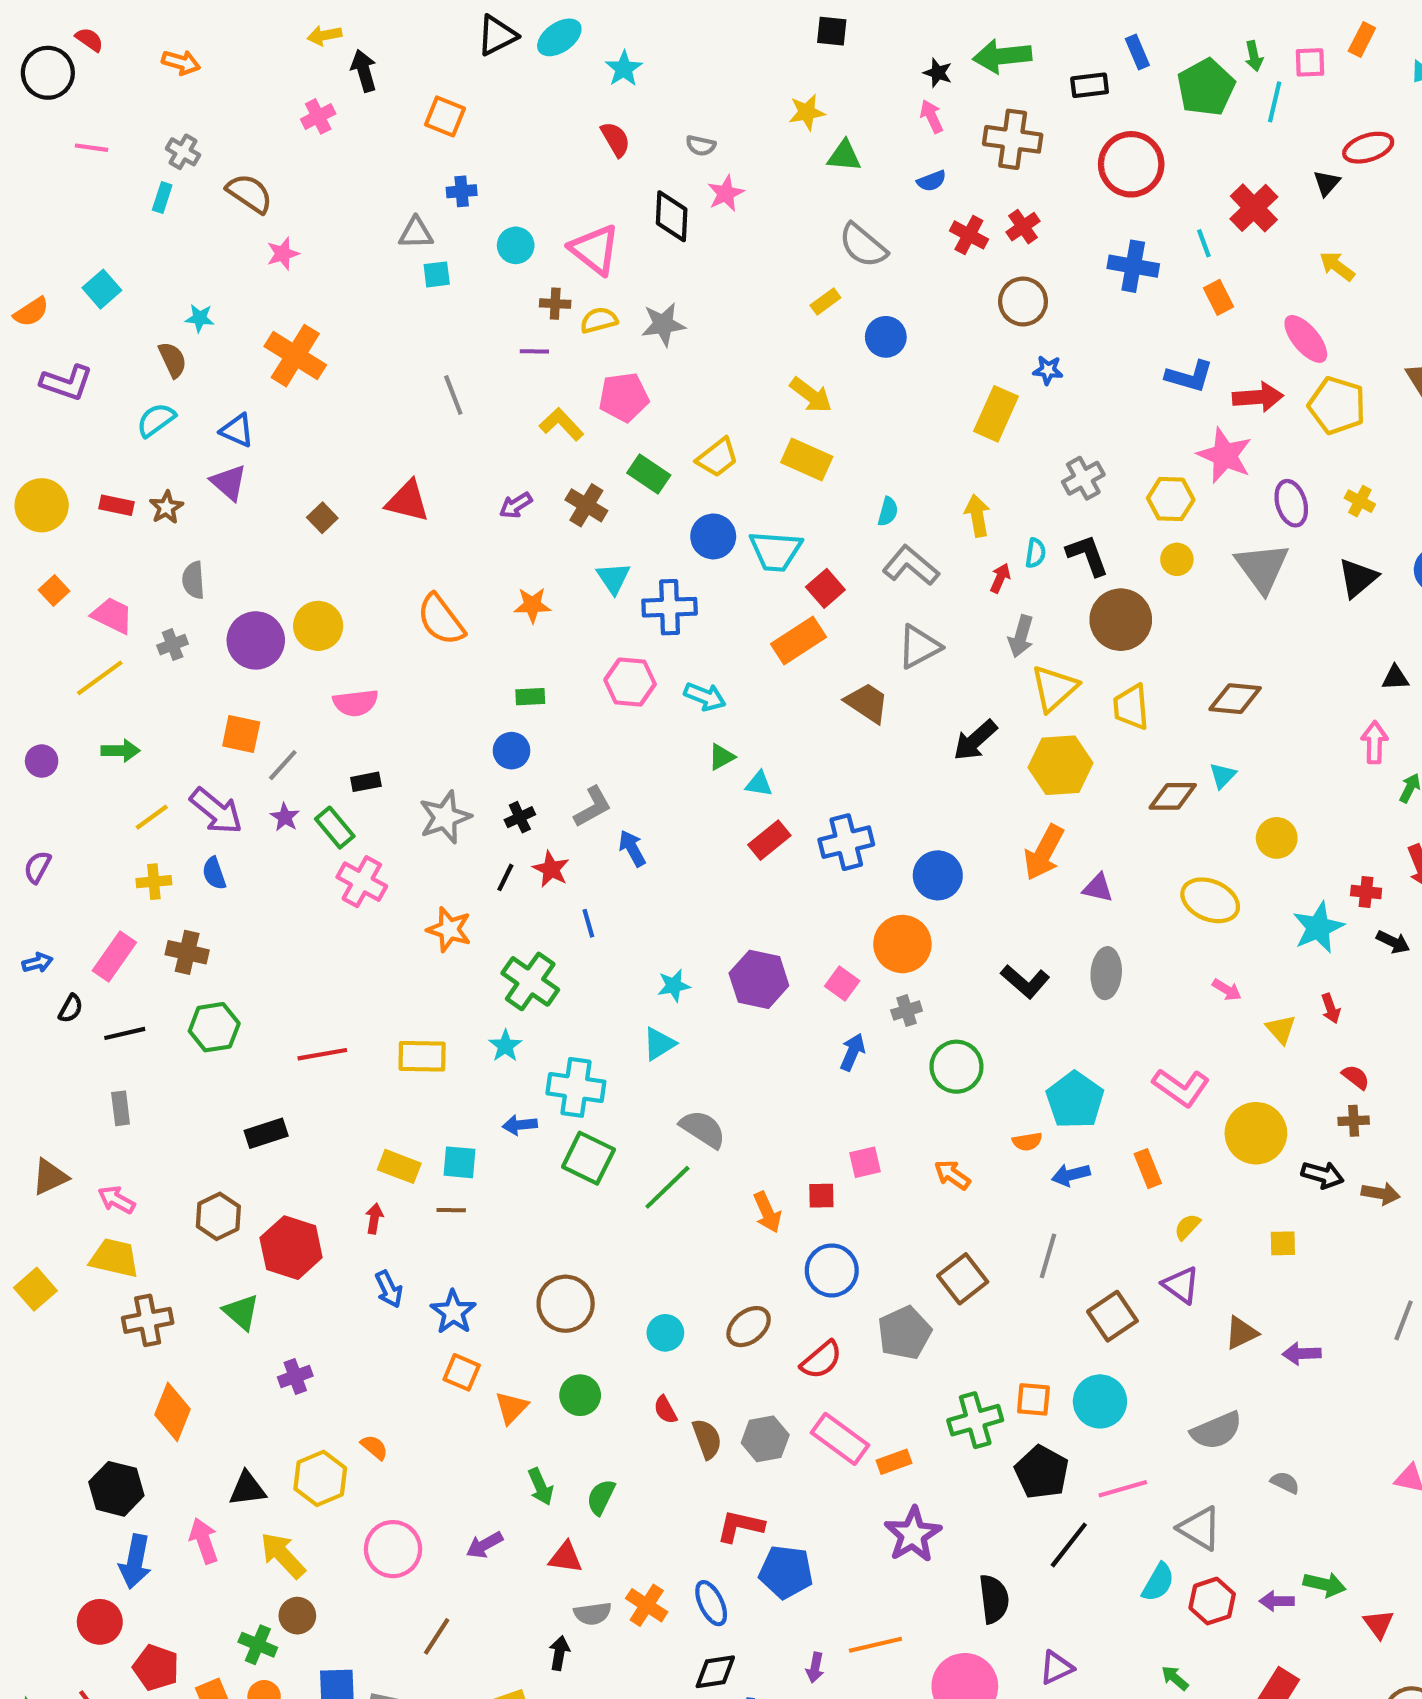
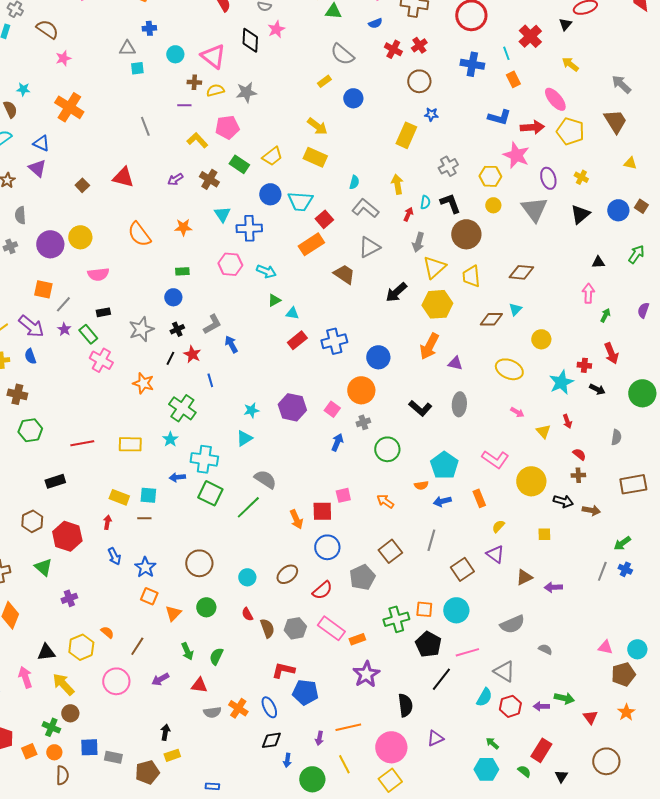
red square: (821, 1196) -> (322, 511), size x1.5
brown line: (437, 1636) -> (137, 646), moved
black arrow: (559, 1653) -> (165, 732), moved

